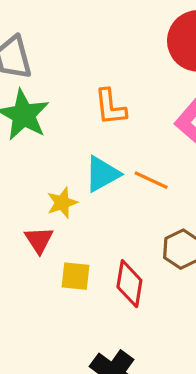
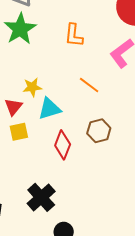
cyan triangle: (102, 174) -> (49, 109), moved
yellow square: (76, 276) -> (19, 132), moved, turned -30

